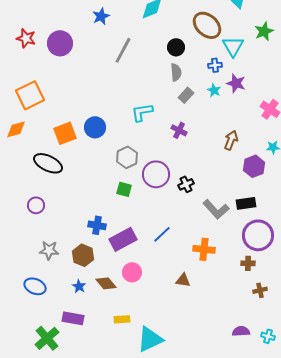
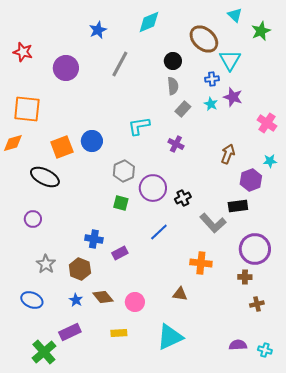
green star: (264, 31) -> (261, 31), moved
purple circle: (60, 43) -> (66, 68), moved
orange square: (30, 95) -> (27, 109), turned 32
black rectangle: (246, 203) -> (238, 206), moved
blue line: (162, 234) -> (159, 232), moved
purple rectangle: (123, 239) -> (120, 253), size x0.6
gray star: (49, 250) -> (46, 264), turned 30
pink circle: (132, 272) -> (135, 302), moved
purple rectangle: (73, 318) -> (70, 332), turned -35
cyan triangle: (150, 339) -> (170, 337), moved

